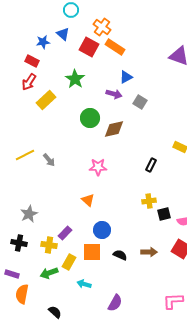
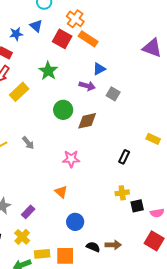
gray arrow: (49, 160) -> (28, 143), moved
purple rectangle: (65, 233) -> (28, 212), moved
yellow cross: (49, 245) -> (22, 237), turned 35
orange square: (92, 252) -> (65, 256), moved
brown arrow: (149, 252) -> (113, 245), moved
yellow rectangle: (69, 262) -> (42, 254), turned 56

